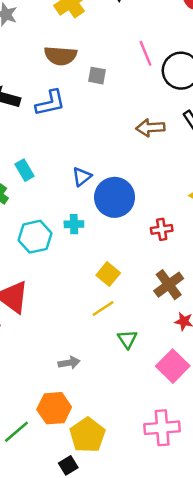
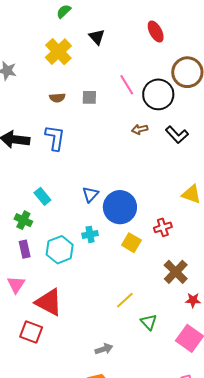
brown semicircle: (61, 56) -> (57, 98), size x0.6
gray square: (97, 76) -> (89, 97), moved
blue L-shape: (50, 103) -> (55, 138), turned -60
brown arrow: (150, 128) -> (140, 129), moved, size x0.7
yellow square: (108, 274) -> (131, 243), moved

